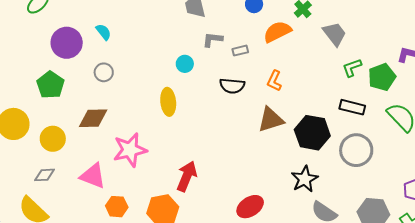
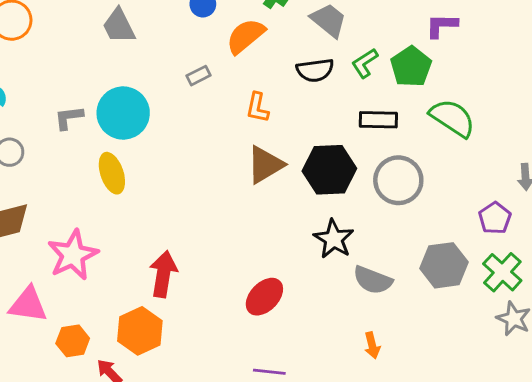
gray L-shape: (213, 40) -> (69, 118), moved
cyan circle: (185, 64) -> (123, 113), size x2.0
black semicircle: (232, 86) -> (315, 70), moved

